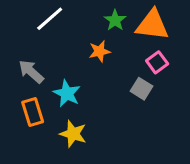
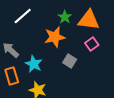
orange star: (99, 51) -> (55, 37), size x1.5
gray square: (141, 89) -> (70, 61), moved

